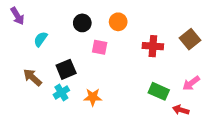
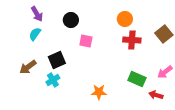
purple arrow: (17, 16) -> (37, 14), moved
orange circle: (118, 22) -> (125, 19), moved
brown arrow: (32, 77) -> (28, 67), turned -78
orange star: (93, 97) -> (99, 92), moved

